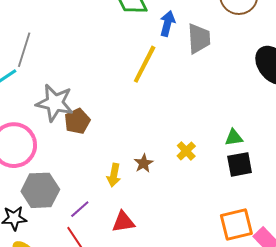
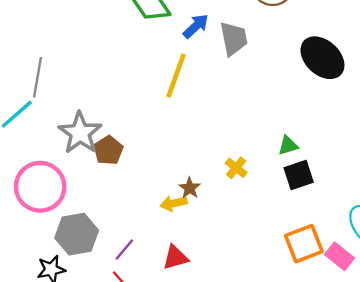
blue arrow: (167, 23) -> (196, 26), turned 40
gray star: (55, 103) -> (80, 133), turned 30
yellow arrow: (114, 175) -> (174, 203), moved, turned 75

